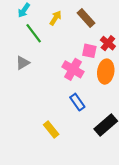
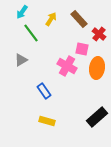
red cross: (108, 43) -> (99, 34), moved
blue rectangle: (77, 102) -> (44, 91), moved
yellow rectangle: (51, 129) -> (47, 121), turned -35

